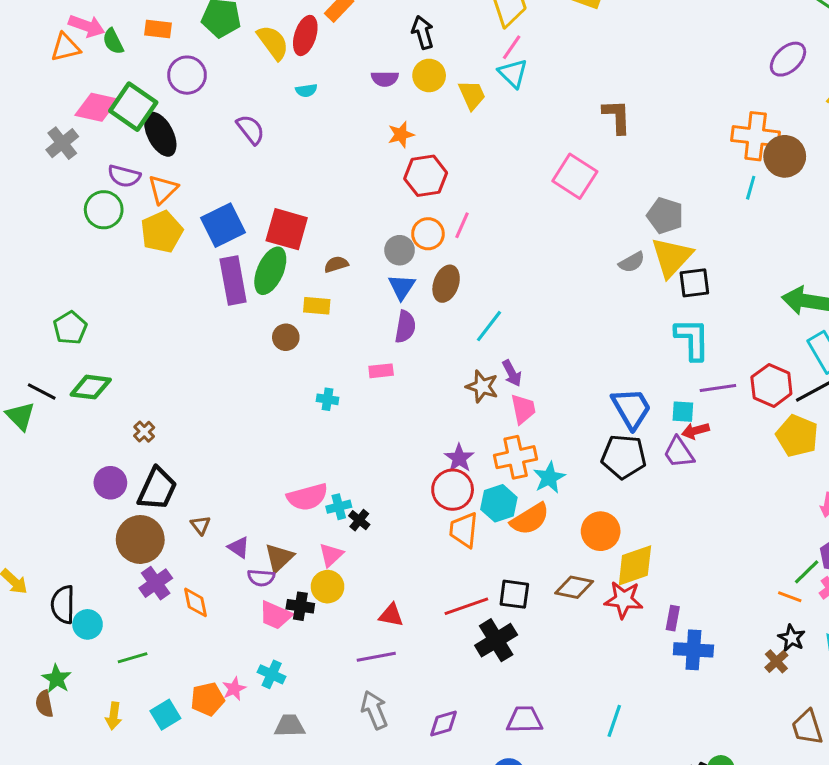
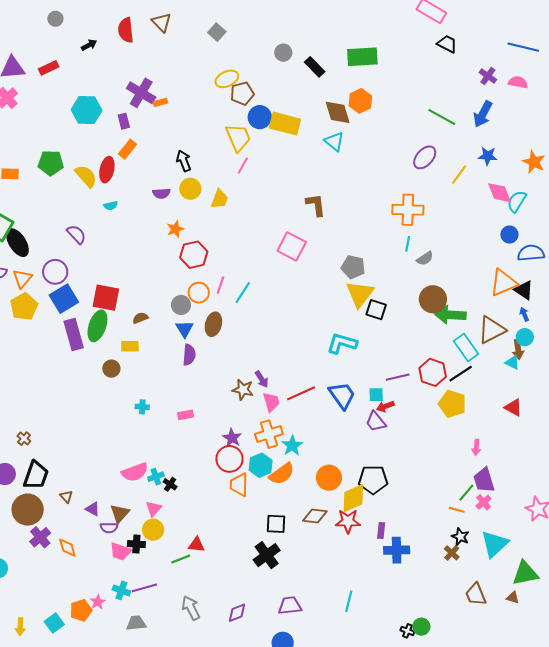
cyan triangle: (513, 73) -> (334, 141), moved
purple circle: (187, 75) -> (55, 272), moved
yellow trapezoid: (472, 95) -> (220, 199), turned 50
brown circle: (785, 156) -> (433, 299), moved
gray semicircle: (632, 262) -> (425, 258), moved
black square: (694, 283) -> (376, 310), turned 30
cyan line: (489, 326) -> (243, 293), moved
cyan L-shape: (692, 339) -> (342, 343), moved, turned -68
pink rectangle: (381, 371) -> (185, 415), moved
black pentagon: (624, 457) -> (373, 480), moved
red line: (466, 606) -> (301, 393), moved
purple line: (376, 657) -> (144, 588), moved
green line: (133, 658) -> (181, 559), moved

